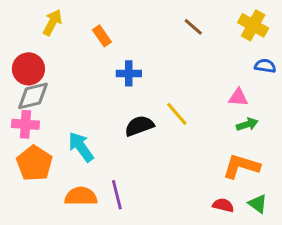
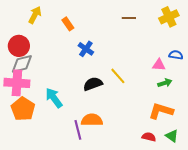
yellow cross: (253, 25) -> (169, 17), turned 36
brown line: (193, 27) -> (129, 18), turned -40
blue semicircle: (265, 66) -> (176, 55), moved
blue cross: (129, 73) -> (86, 49), turned 35
pink cross: (25, 124) -> (17, 83), size x1.4
orange semicircle: (81, 196) -> (92, 120), moved

